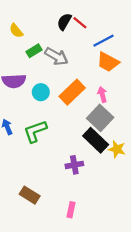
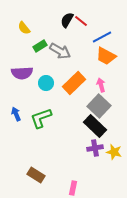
yellow star: (117, 149) -> (114, 152), moved
purple cross: (74, 165) -> (95, 148), moved

